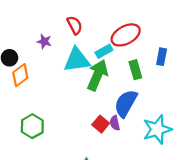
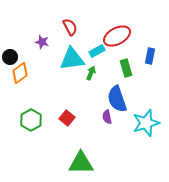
green arrow: (97, 75) -> (91, 73), size x0.5
blue semicircle: (126, 103) -> (117, 99), turned -48
red square: (101, 124) -> (67, 118), moved

